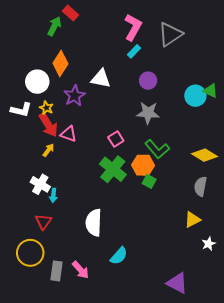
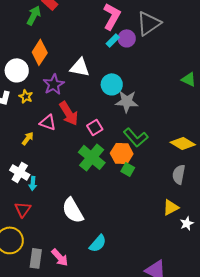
purple circle: (148, 81) -> (127, 38), moved
cyan circle: (195, 96) -> (112, 84), moved
red arrow: (48, 125) -> (69, 113), moved
white semicircle: (94, 223) -> (73, 210), turned -32
white star: (209, 244) -> (187, 223), moved

